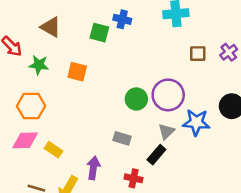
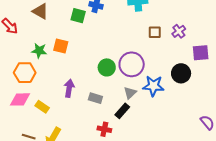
green star: (39, 65) -> (39, 51), moved
purple arrow: (93, 168) -> (69, 88), moved

